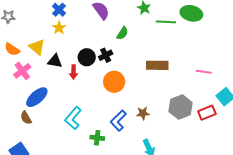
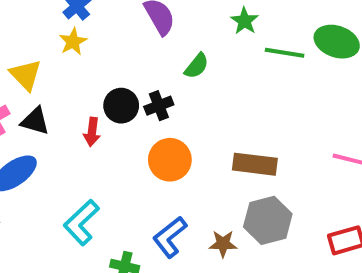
black triangle: (55, 61) -> (35, 121), moved
brown rectangle: (157, 65) -> (255, 164), moved
gray hexagon: (181, 107) -> (268, 220), moved
brown star: (143, 113) -> (223, 244), moved

